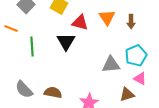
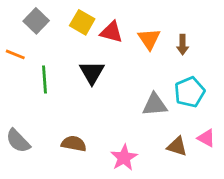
red triangle: (80, 23) -> (111, 32), moved
pink triangle: (140, 79) -> (206, 138), moved
gray semicircle: (24, 90) -> (18, 141), moved
brown triangle: (127, 95) -> (177, 146), turned 35

